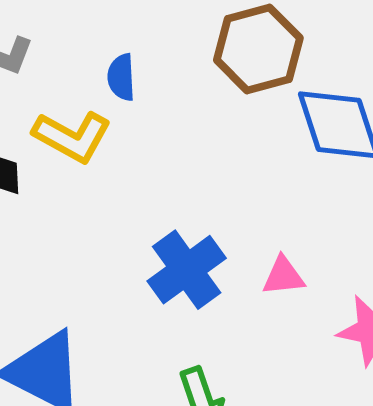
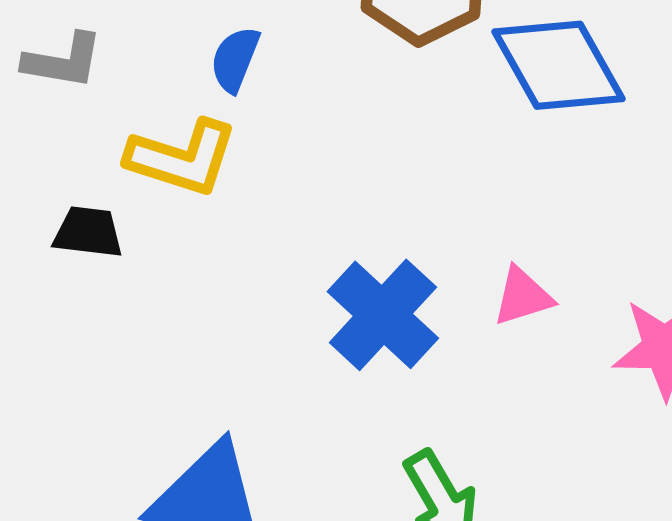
blue semicircle: (121, 77) -> (235, 59), turned 36

